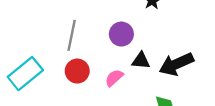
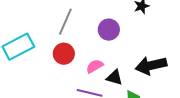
black triangle: (141, 61) -> (114, 77), moved

